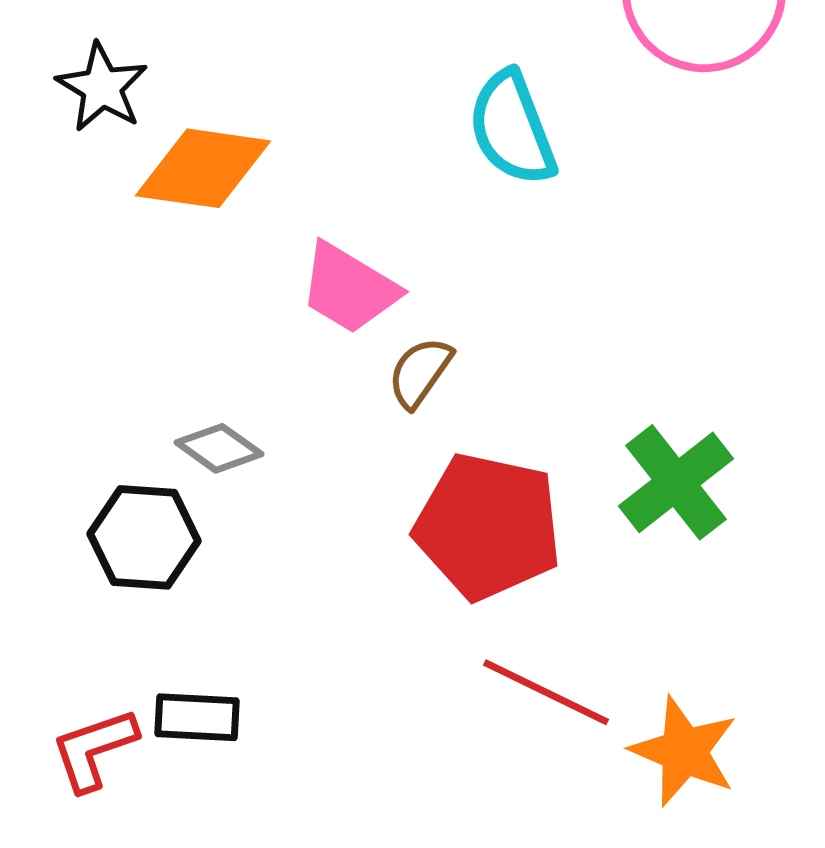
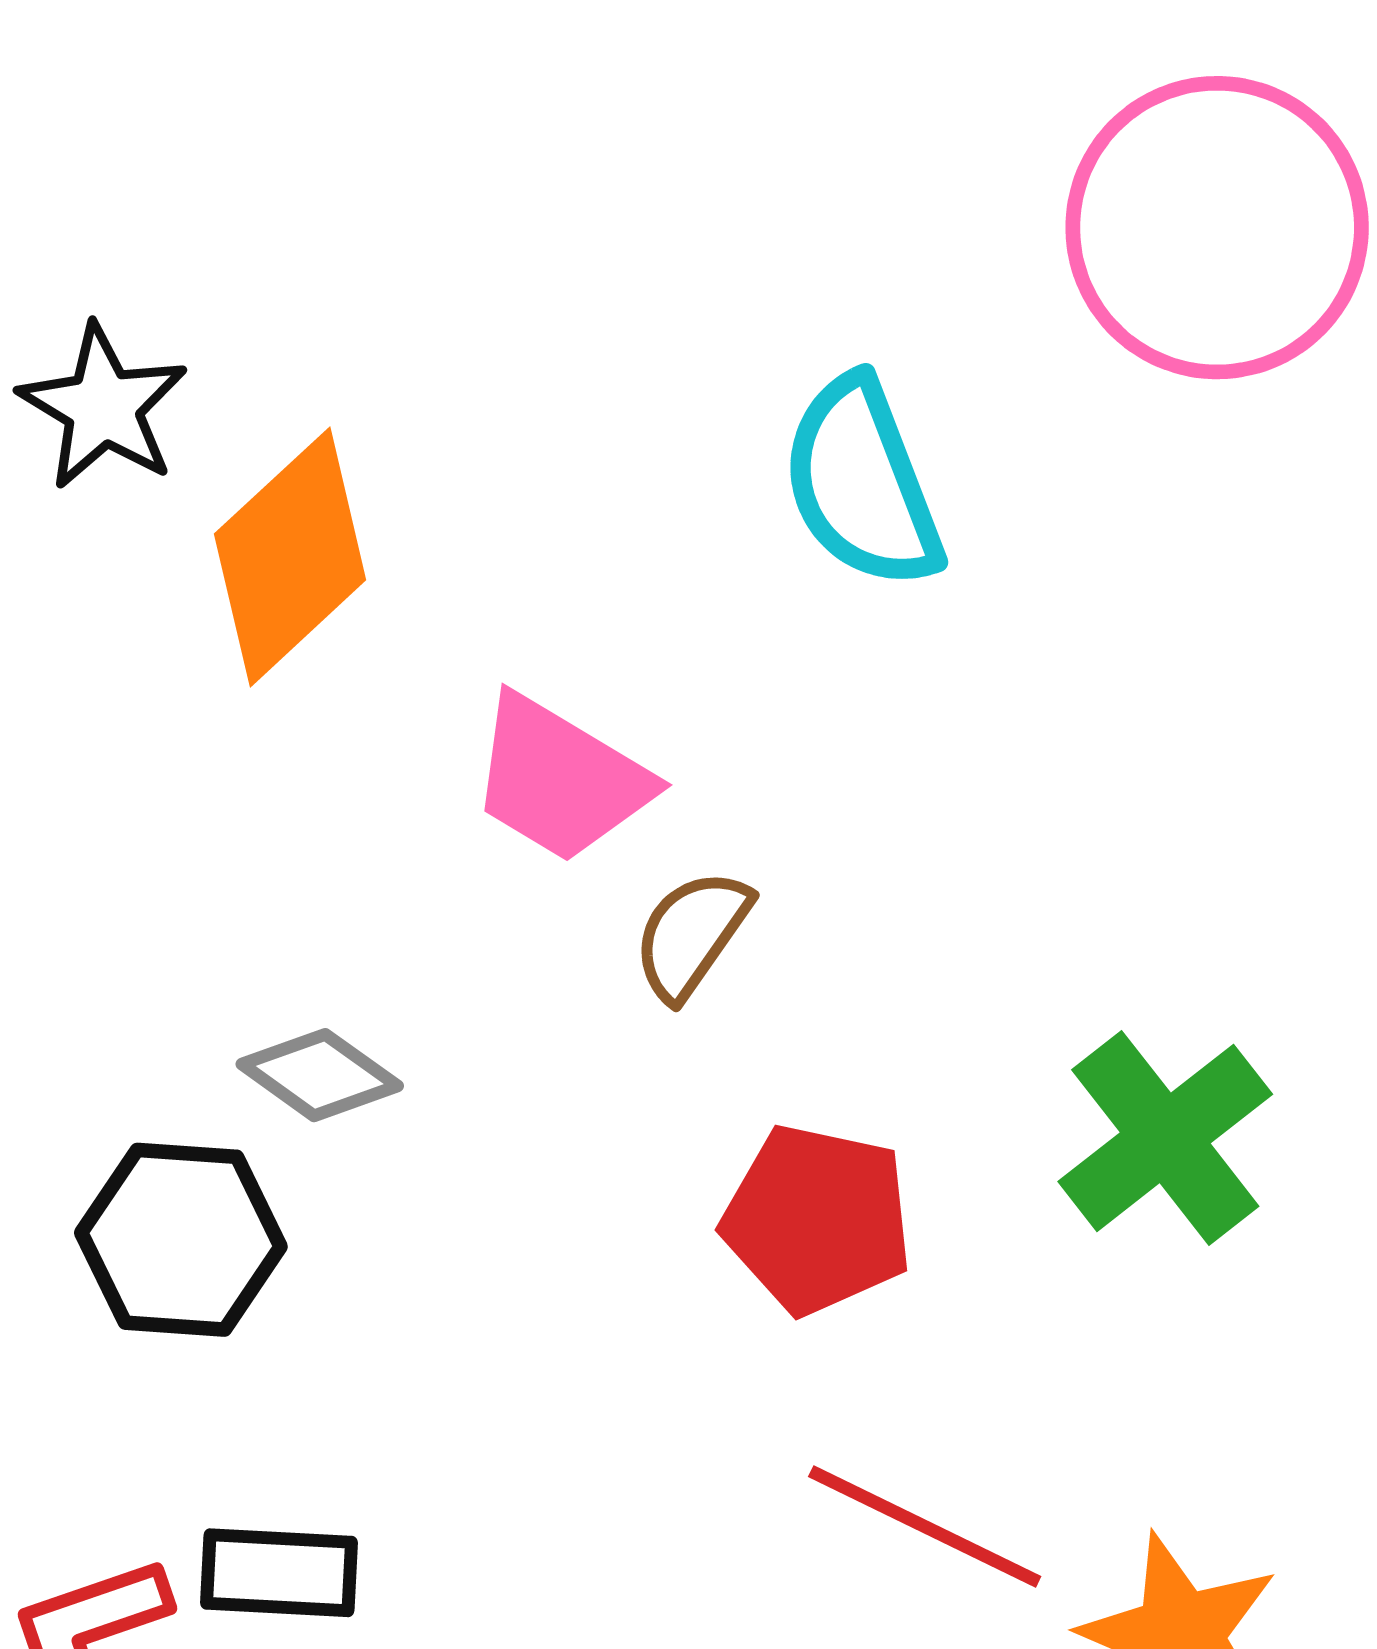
orange diamond: (203, 168) -> (290, 557), turned -51
red pentagon: (488, 526) -> (817, 1219), size x0.7

